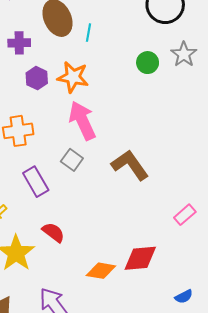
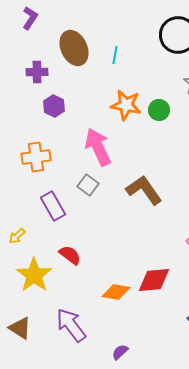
cyan line: (89, 33) -> (115, 55), moved
green circle: (148, 63) -> (159, 110), moved
orange star: (73, 77) -> (126, 105), moved

